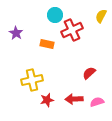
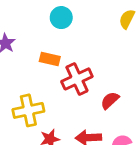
red cross: (72, 30) -> (77, 79), moved

